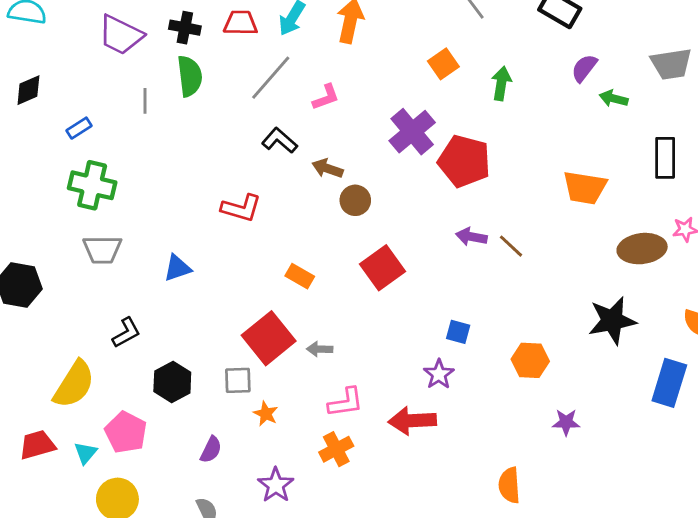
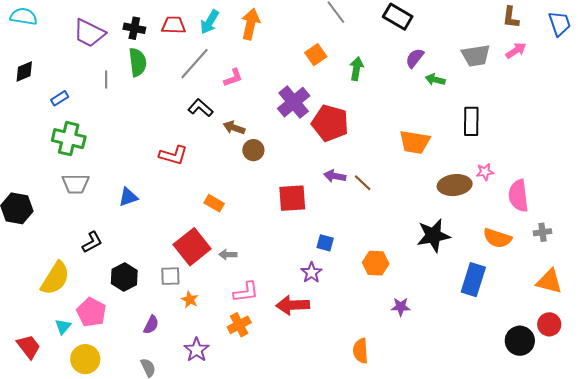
red square: (382, 268) -> (292, 198), moved, turned 32
red trapezoid: (37, 445) -> (29, 347), moved, turned 68

